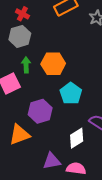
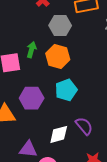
gray hexagon: (20, 36) -> (60, 26), moved

